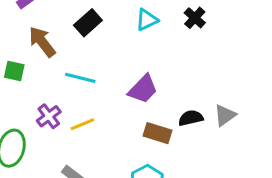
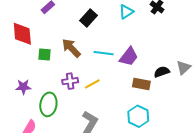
brown arrow: (42, 42) -> (71, 48), moved
cyan line: (80, 78) -> (104, 53), moved
purple cross: (49, 116) -> (70, 81), turned 35

